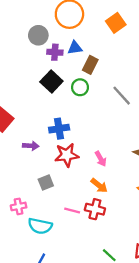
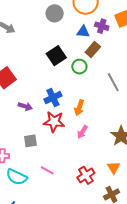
purple cross: (55, 52) -> (102, 26), moved
blue cross: (59, 129) -> (53, 98), turned -30
pink arrow: (101, 159) -> (82, 132), turned 48
orange arrow: (99, 185) -> (79, 108), moved, turned 56
red cross: (95, 209) -> (86, 175), moved, turned 30

